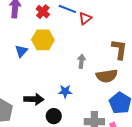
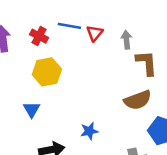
blue triangle: (21, 51) -> (32, 110), moved
gray arrow: (81, 61) -> (126, 40), moved

